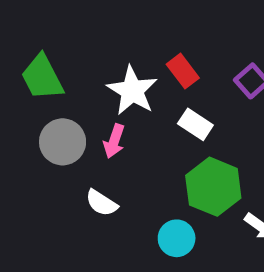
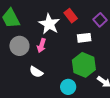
white rectangle: (195, 124) -> (84, 38), moved, turned -40

